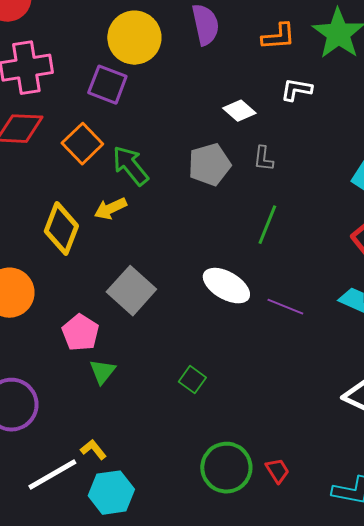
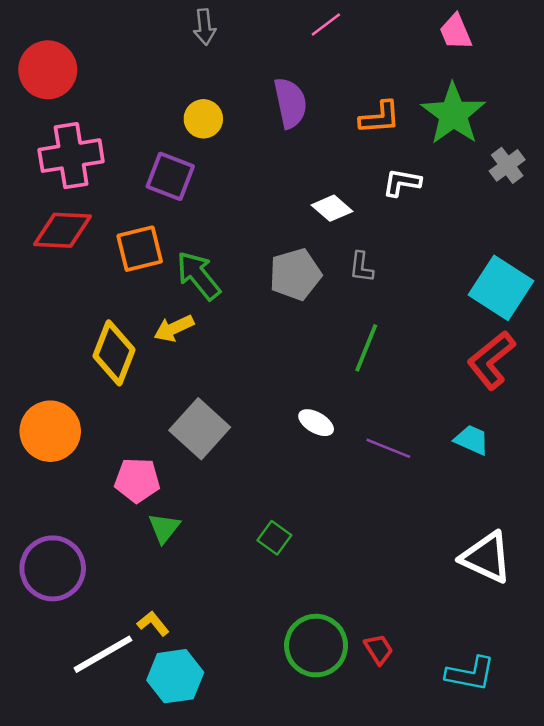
yellow circle: (134, 38) -> (203, 119), size x0.6
orange square: (82, 144) -> (140, 249), turned 30
white ellipse: (226, 286) -> (316, 423), size x0.6
pink pentagon: (80, 333) -> (137, 480), turned -30

